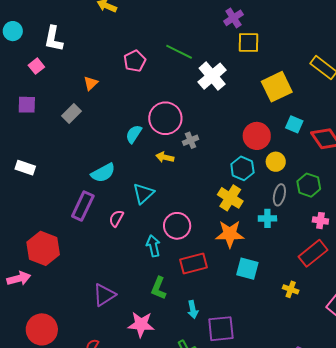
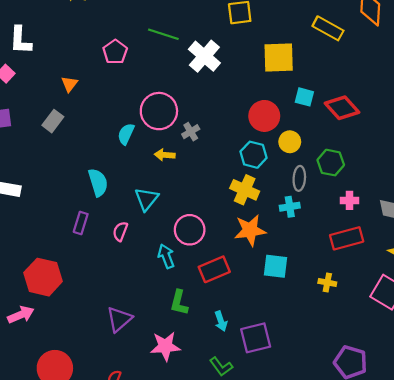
yellow square: (277, 87) -> (279, 57), turned 32
cyan semicircle: (103, 173) -> (98, 182), turned -70
purple rectangle: (83, 206) -> (81, 223), size x0.7
red rectangle: (313, 253) -> (347, 238), turned 32

